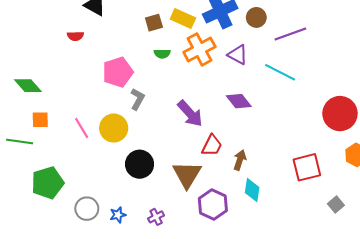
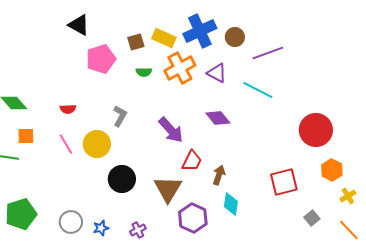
red semicircle: (75, 36) -> (68, 109), moved
pink pentagon: (118, 72) -> (101, 59), moved
green pentagon: (48, 183) -> (21, 214), moved

